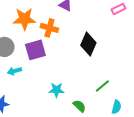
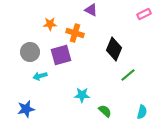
orange star: (24, 19) -> (50, 24), size x0.6
green line: (102, 86) -> (128, 75), moved

